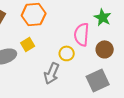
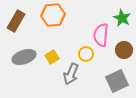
yellow square: (28, 44) -> (52, 57), moved

